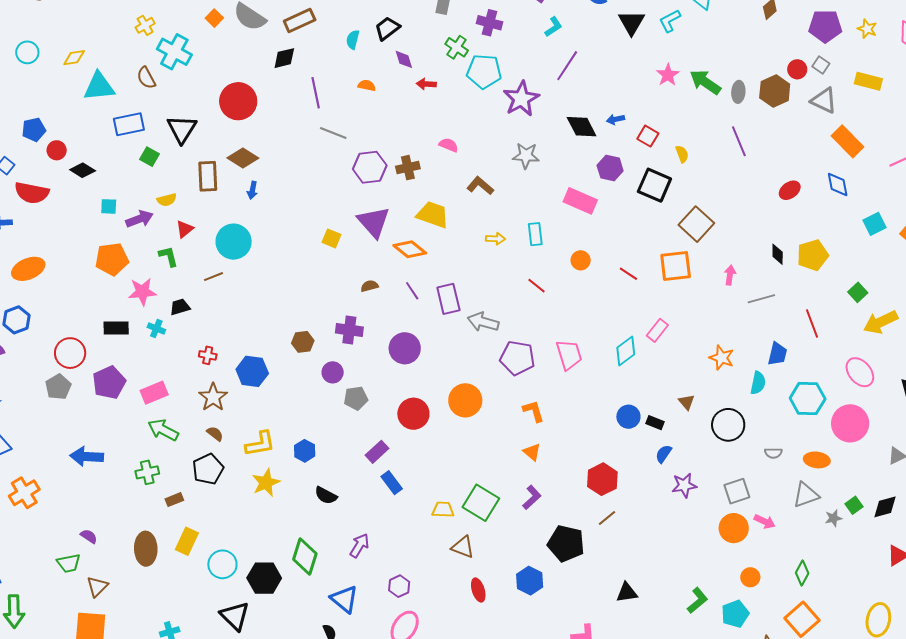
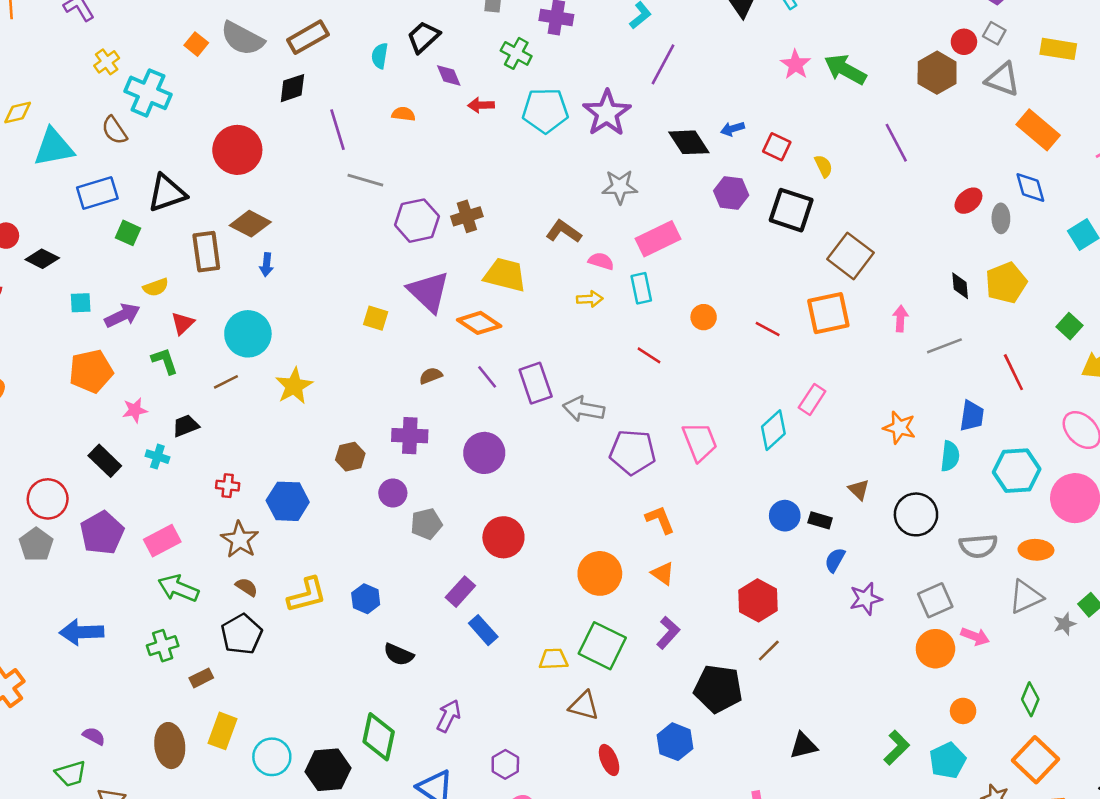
cyan pentagon: (484, 71) -> (545, 110), moved
gray ellipse: (738, 92) -> (1001, 218), moved
black triangle: (182, 129) -> (167, 193), turned 44
pink semicircle: (449, 145) -> (601, 261), moved
pink rectangle: (580, 201) -> (658, 239), moved, turned -44
pink star: (142, 292) -> (135, 410), size x0.7
black rectangle: (116, 328) -> (105, 461), turned 50
orange circle: (465, 400) -> (600, 573), moved
gray semicircle: (773, 453) -> (978, 546), size x1.6
yellow star: (266, 483) -> (294, 386), moved

